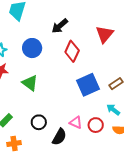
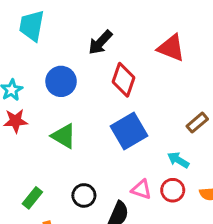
red triangle: (105, 34) -> (171, 48), turned -42
blue square: (88, 85) -> (129, 131), moved
cyan arrow: (113, 110) -> (178, 160), moved

